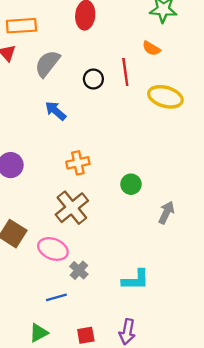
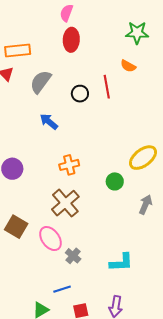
yellow ellipse: (165, 97) -> (143, 158), moved, turned -52
pink ellipse: (53, 249) -> (50, 239), turned 35
blue line: (56, 297) -> (62, 289), moved

